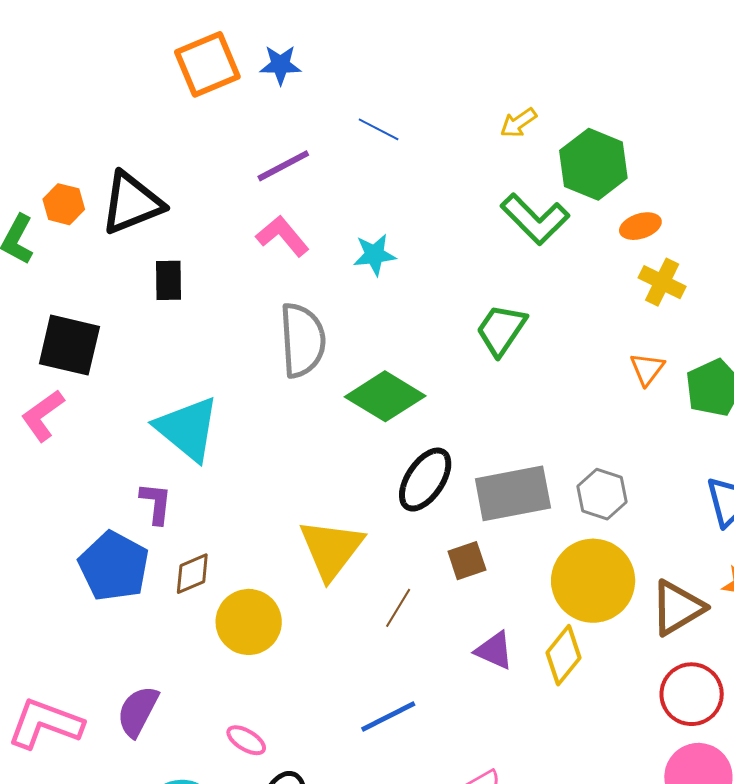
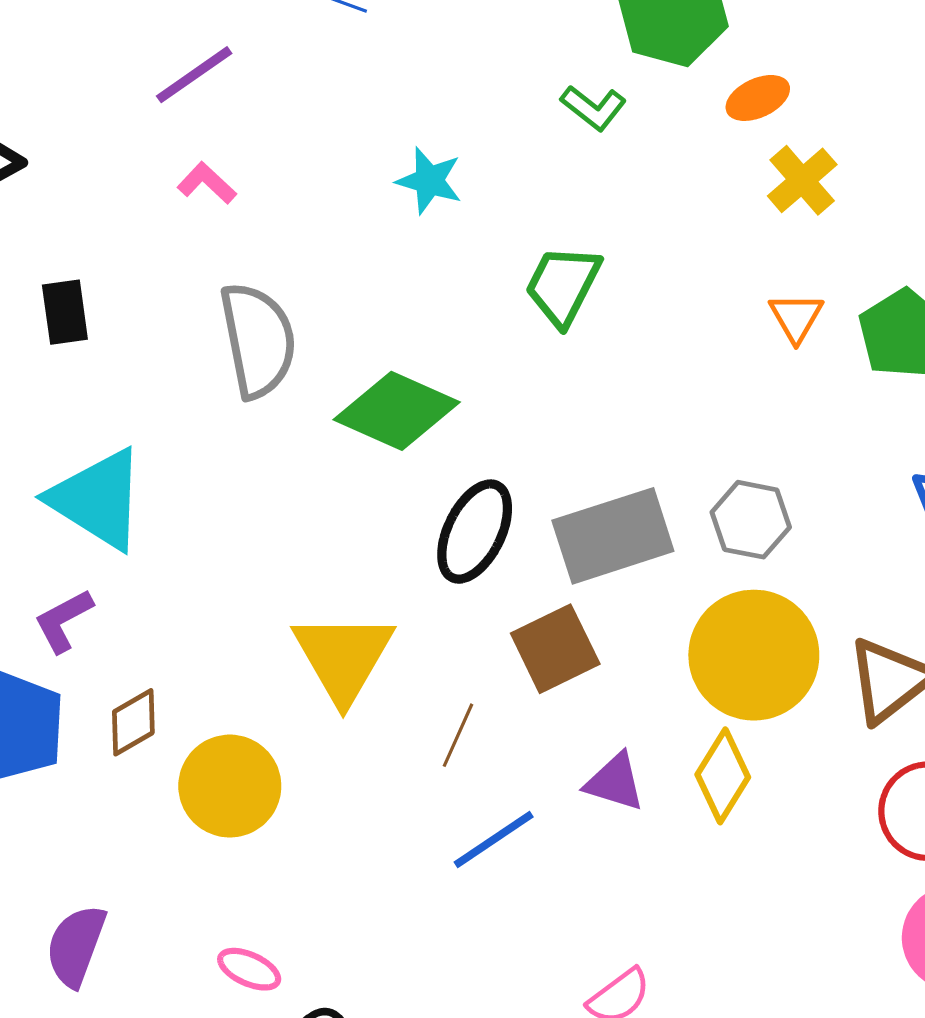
green L-shape: (535, 219) -> (594, 108), size x0.6
pink L-shape: (282, 236) -> (207, 183), size x0.7
cyan star: (374, 255) -> (429, 181), moved, turned 30
black rectangle: (168, 280) -> (65, 312), moved
yellow cross: (662, 282) -> (802, 180), turned 30
purple L-shape: (156, 503) -> (63, 621), turned -117
brown square: (467, 561) -> (555, 649), size x1.4
blue line: (388, 717) -> (494, 840), moved

